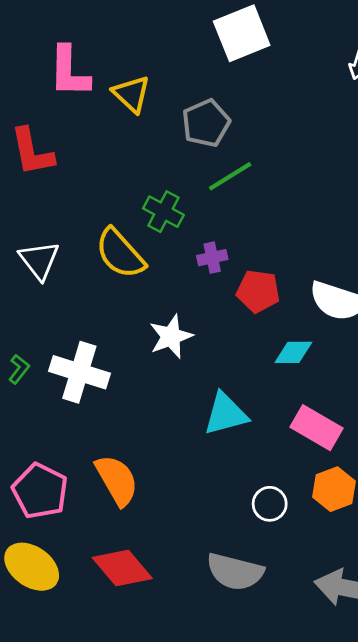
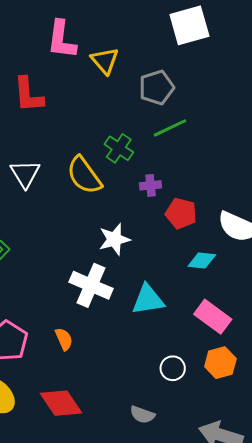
white cross: (79, 372) -> (91, 285), moved
orange semicircle: (117, 480) -> (64, 339), size x0.6
gray semicircle: (235, 572) -> (142, 415), size x0.6

